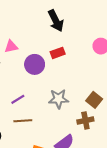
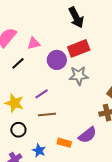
red rectangle: (58, 53) -> (79, 48), size x1.5
gray star: (58, 99) -> (79, 76), moved

